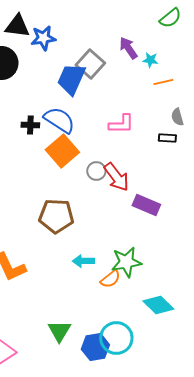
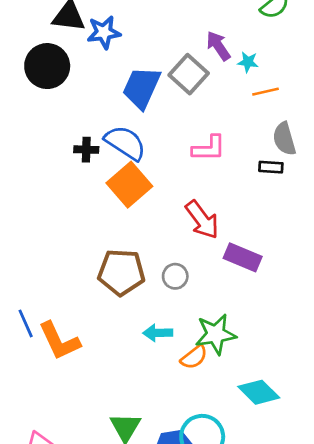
gray square: (90, 64) -> (189, 74), moved
gray semicircle: (177, 117) -> (284, 139), size x1.4
gray circle: (96, 171) -> (175, 276), moved

